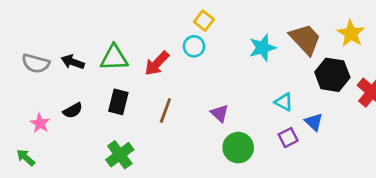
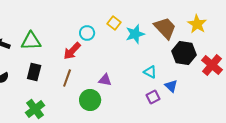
yellow square: (204, 21) -> (114, 23), moved
red arrow: (157, 63) -> (72, 51), moved
purple triangle: (220, 113) -> (105, 80), turned -32
green circle: (238, 148) -> (90, 100), moved

